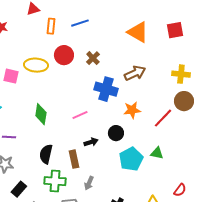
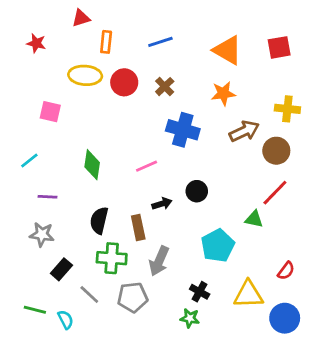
blue line: (80, 23) -> (160, 42), moved
yellow ellipse: (36, 65) -> (85, 75), moved
brown arrow: (135, 73) -> (244, 131), moved
brown circle: (184, 101) -> (276, 151), moved
orange star: (132, 110) -> (223, 94), moved
red line: (163, 118) -> (275, 193), moved
cyan pentagon: (131, 159) -> (218, 246), moved
gray arrow: (89, 183) -> (159, 261), size x1.5

